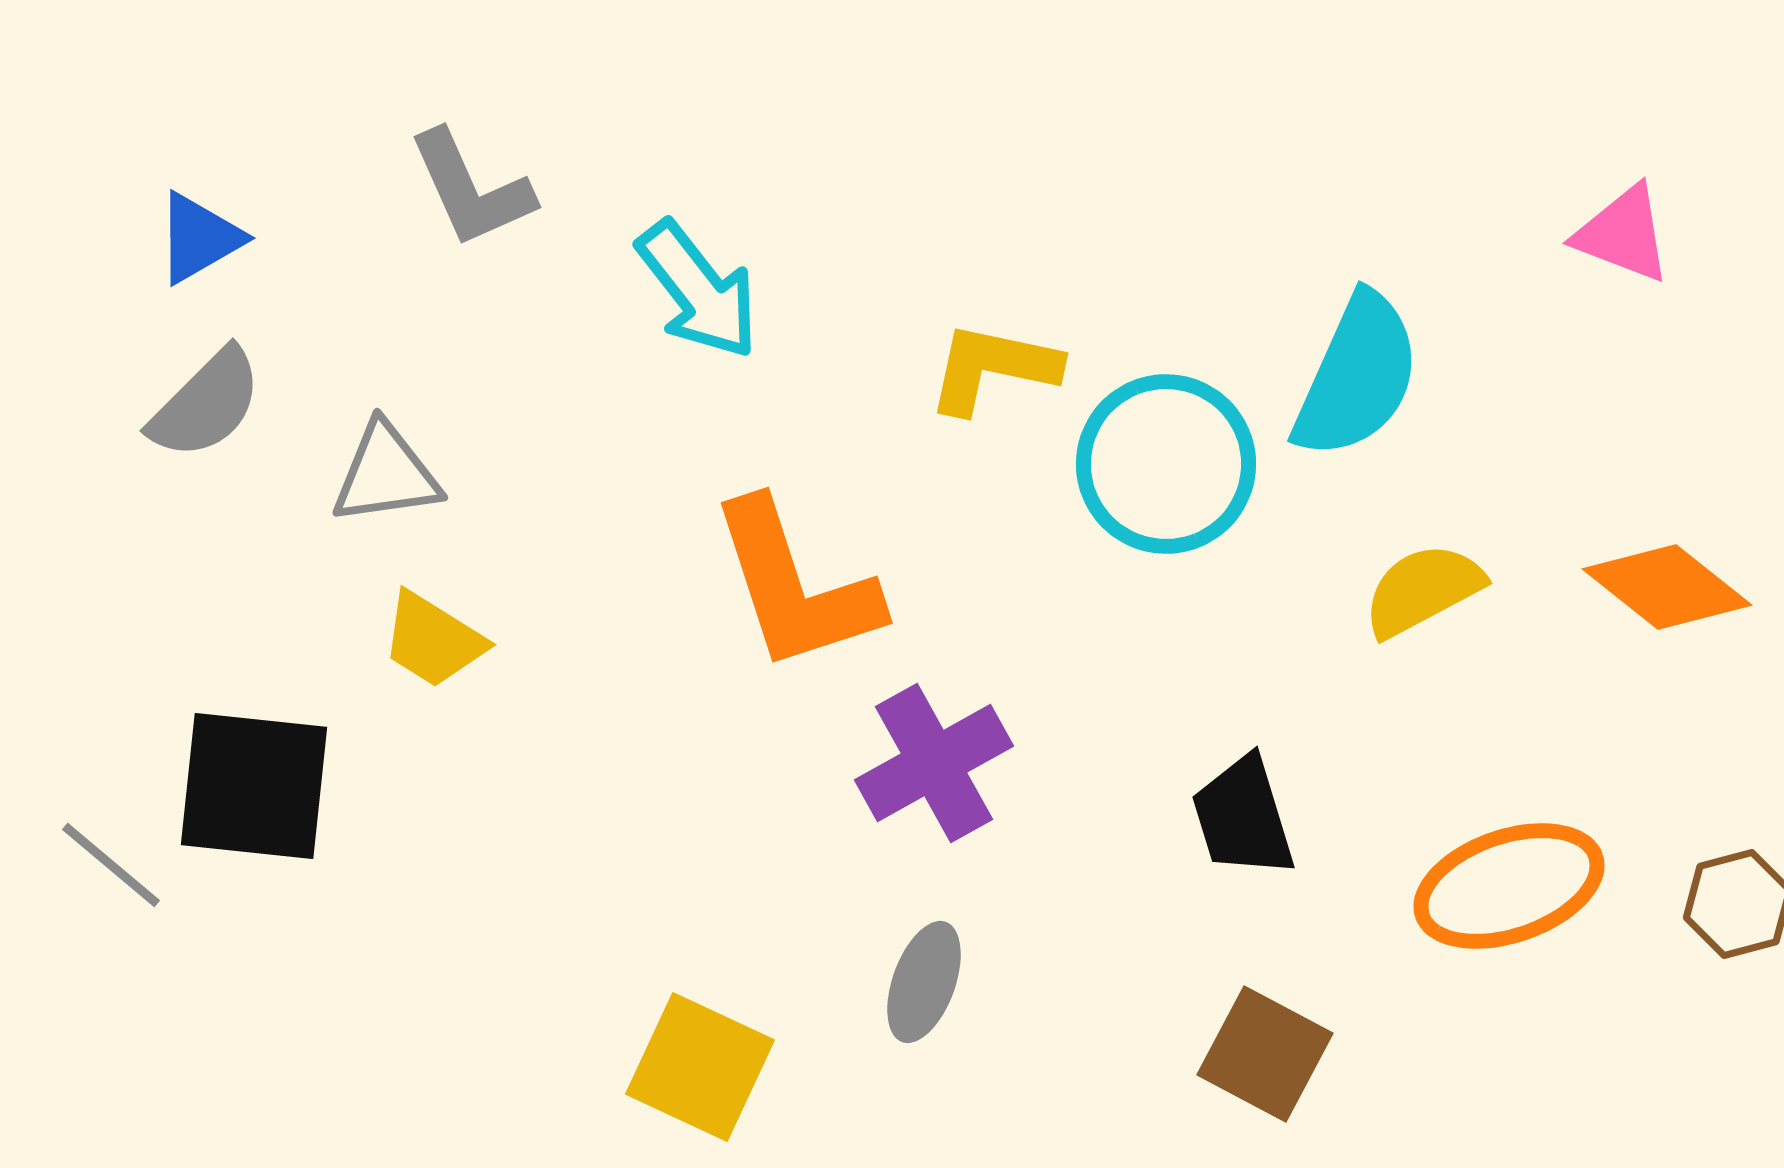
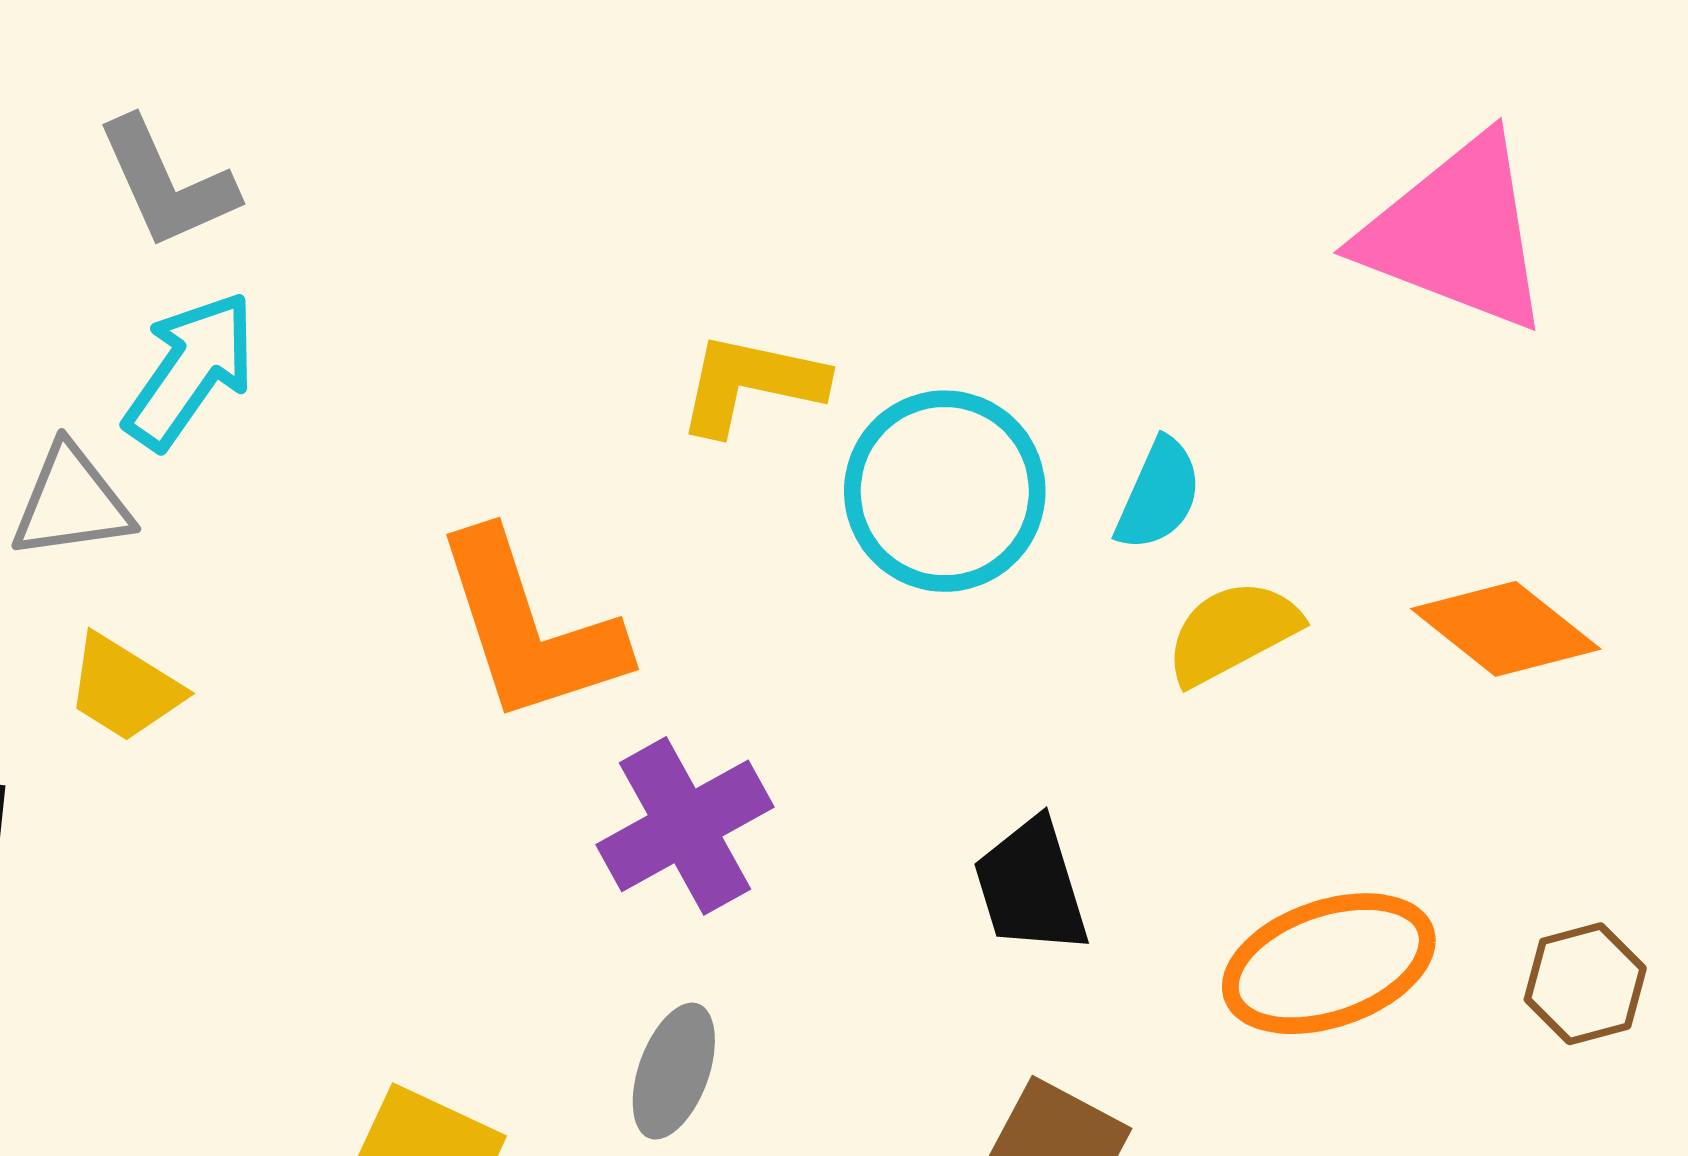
pink triangle: (1623, 234) -> (1456, 234), size x1.8
cyan arrow: (698, 290) -> (190, 370), moved, turned -107
cyan semicircle: (1357, 376) -> (1159, 495), moved, size x0.6

